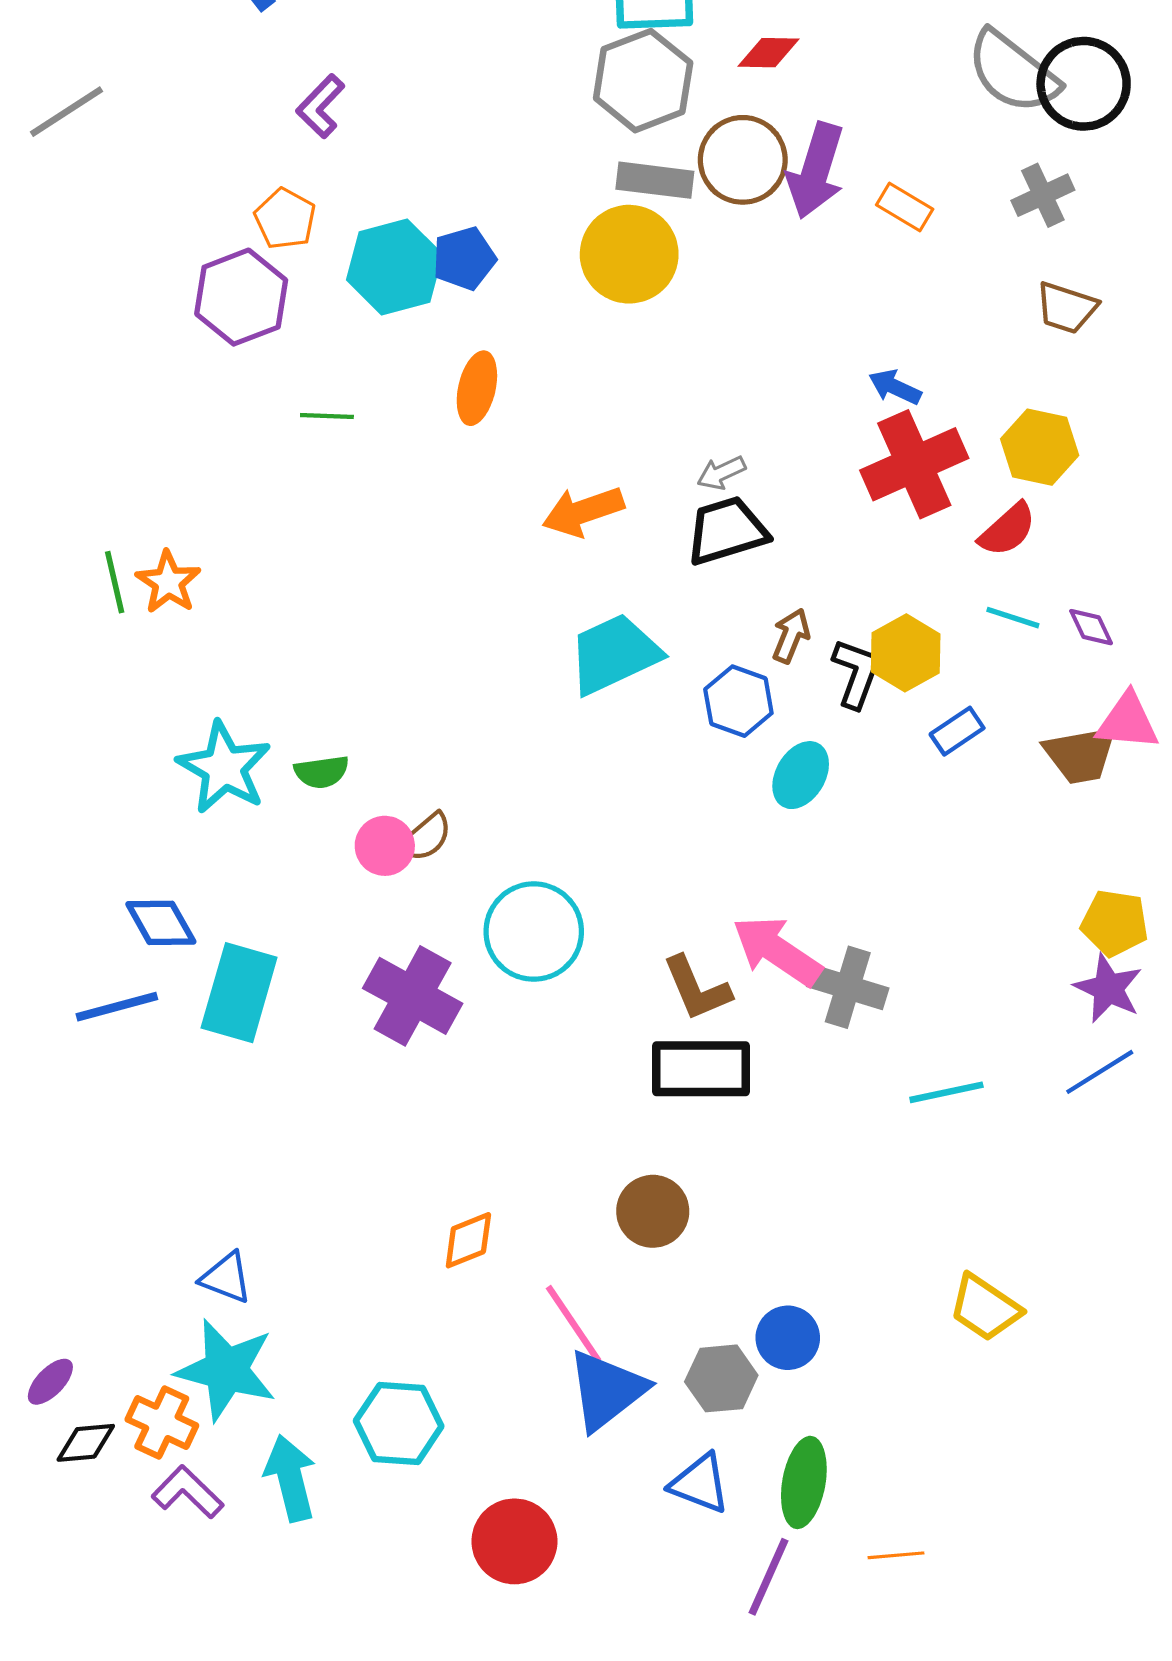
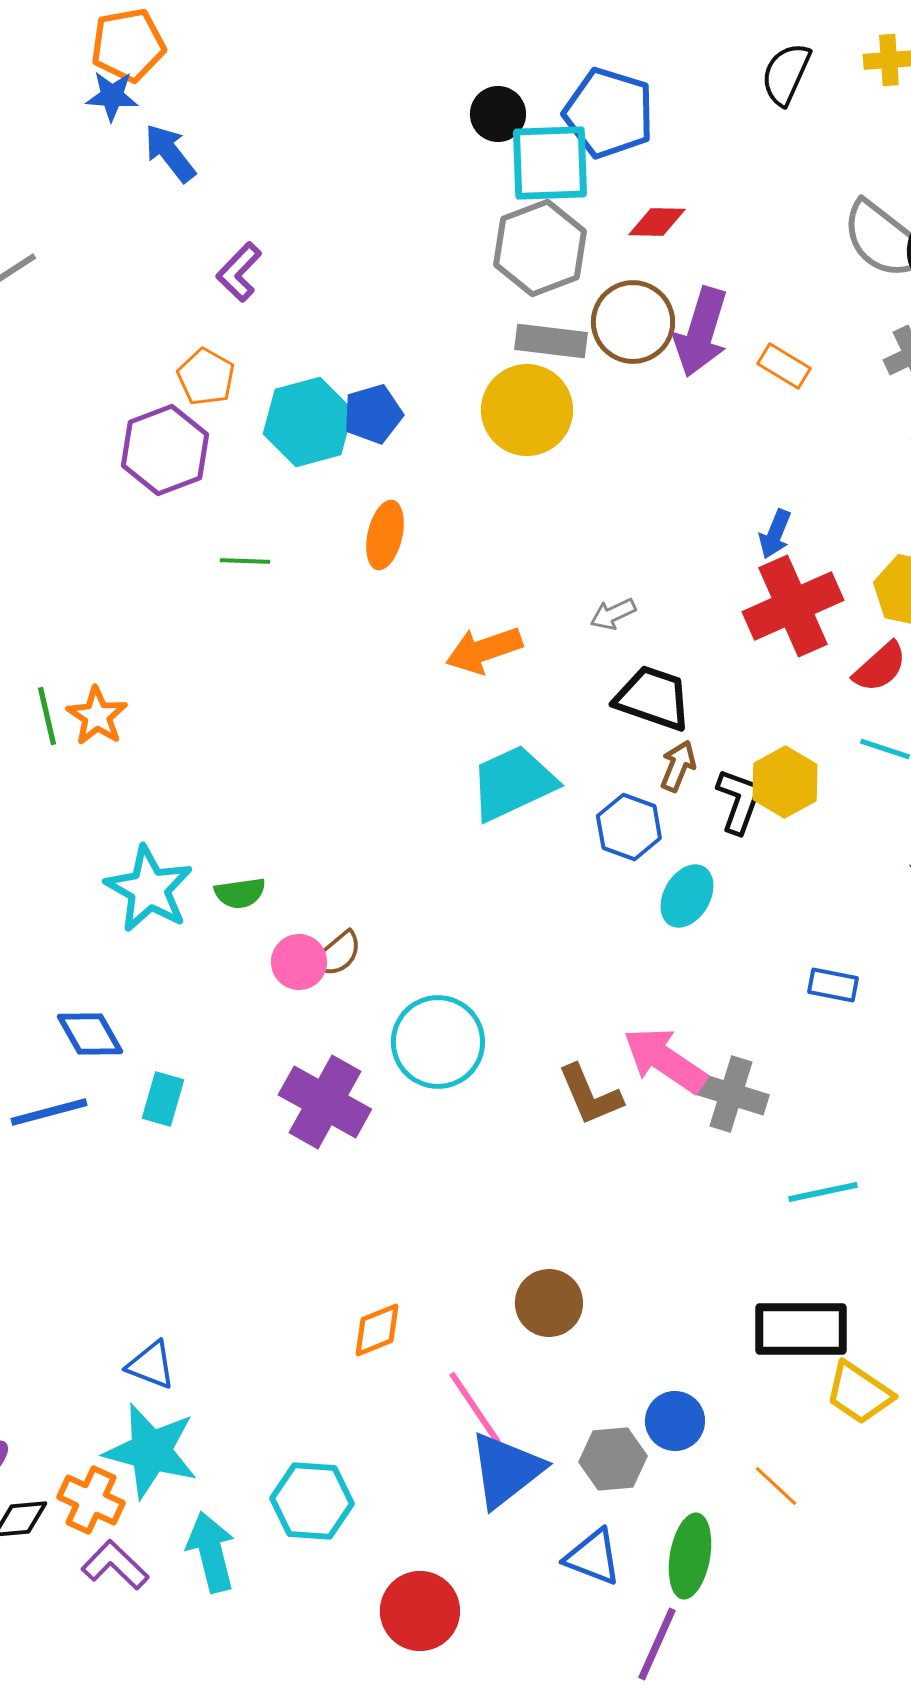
blue arrow: (895, 387) -> (775, 534), turned -93
black trapezoid: (727, 531) -> (653, 698), moved, turned 36
blue rectangle: (957, 731) -> (833, 985), moved, turned 45
cyan rectangle: (239, 993) -> (163, 1099), size x0.6
black rectangle: (701, 1069) -> (801, 1329), moved
orange line: (896, 1555) -> (776, 1486), moved, turned 48

